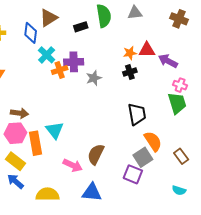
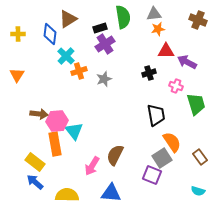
orange star: (130, 53) -> (158, 29), moved
purple cross: (74, 62) -> (105, 44), moved, turned -30
gray star: (94, 78) -> (104, 79), moved
pink cross: (180, 85) -> (176, 86), moved
pink hexagon: (15, 133) -> (57, 121), moved
pink arrow: (73, 165) -> (92, 166), turned 96

